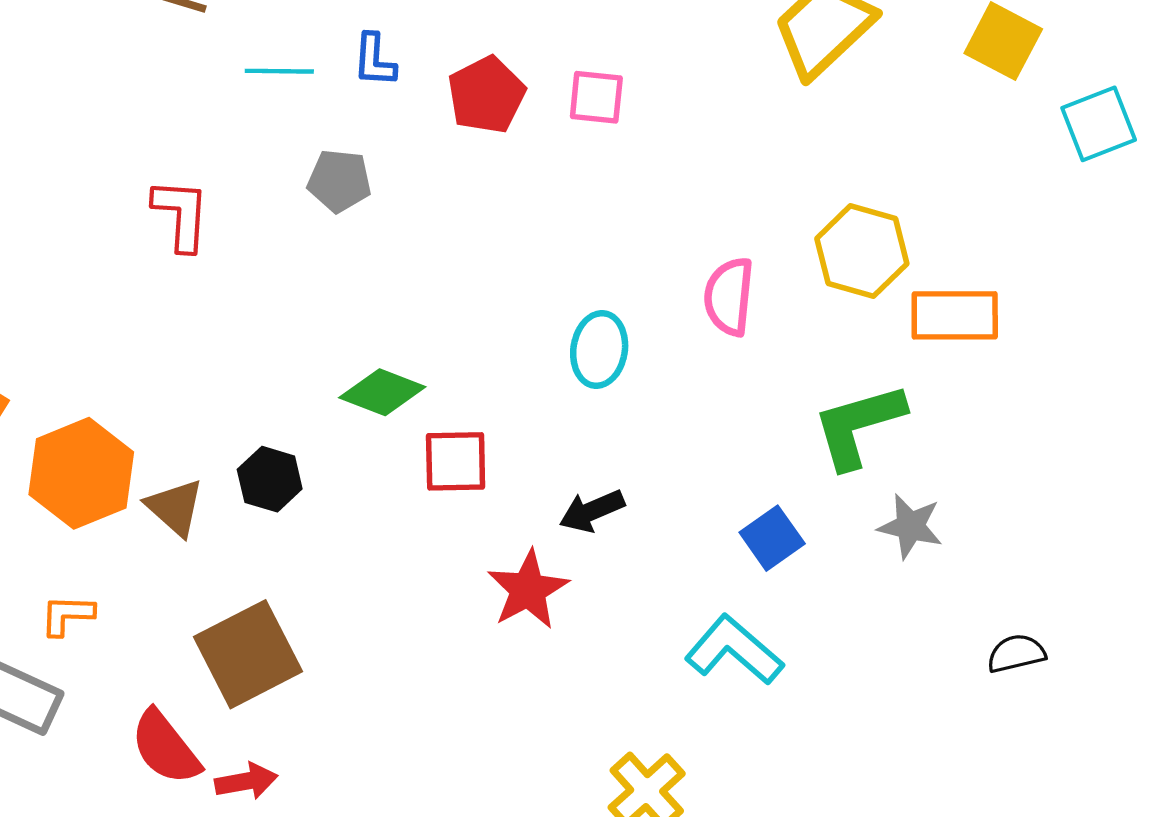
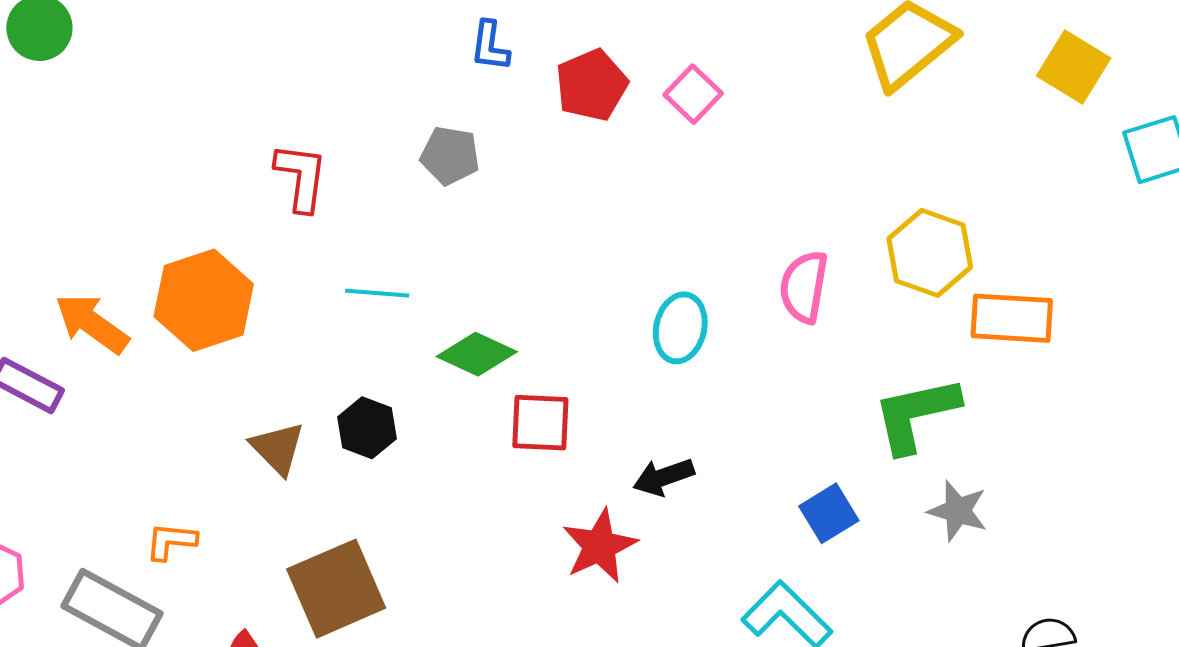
cyan line: (279, 71) -> (377, 293), moved
pink square: (596, 97) -> (693, 94), turned 34
orange hexagon: (81, 473) -> (204, 300), moved

